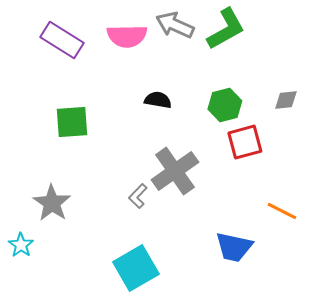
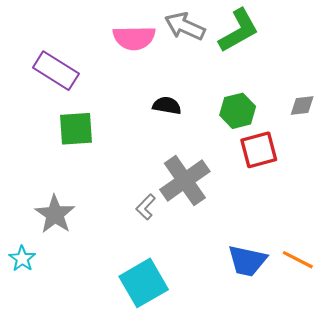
purple rectangle: (62, 40) -> (56, 71), moved
orange line: (282, 211) -> (298, 260), moved

